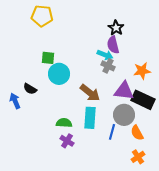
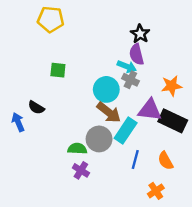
cyan circle: (59, 74) -> (106, 89), moved
gray circle: (124, 115) -> (99, 139), moved
cyan rectangle: (90, 118) -> (126, 131), moved, turned 30
orange cross: (138, 157) -> (156, 191), moved

